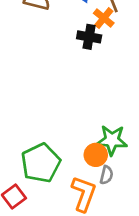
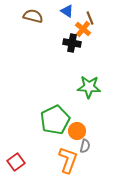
green star: (112, 140) -> (89, 87), moved
green pentagon: (41, 163) -> (55, 120), moved

